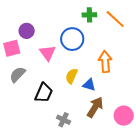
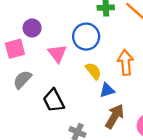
yellow semicircle: (71, 76) -> (93, 71), moved, turned 119
blue triangle: (89, 85) -> (107, 90), turned -32
black trapezoid: (44, 93) -> (54, 101), turned 130

